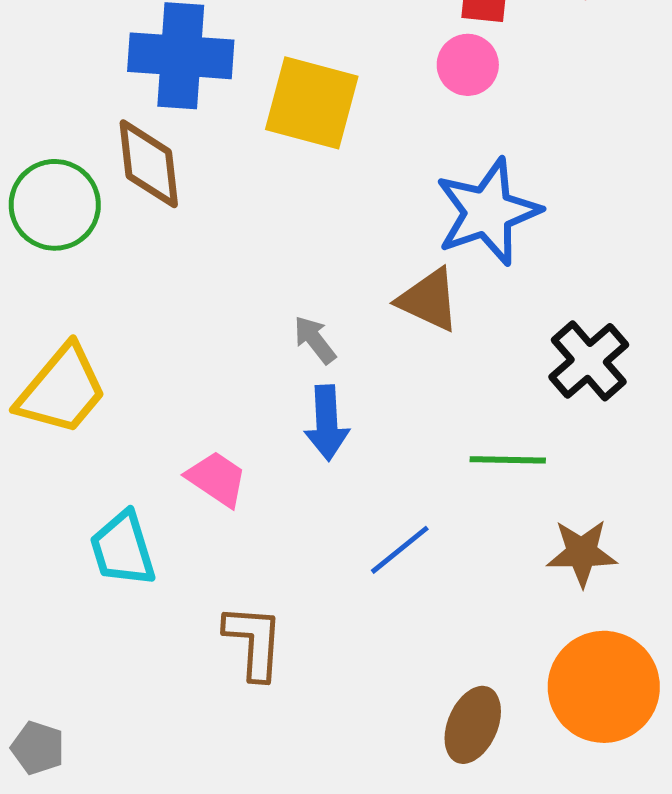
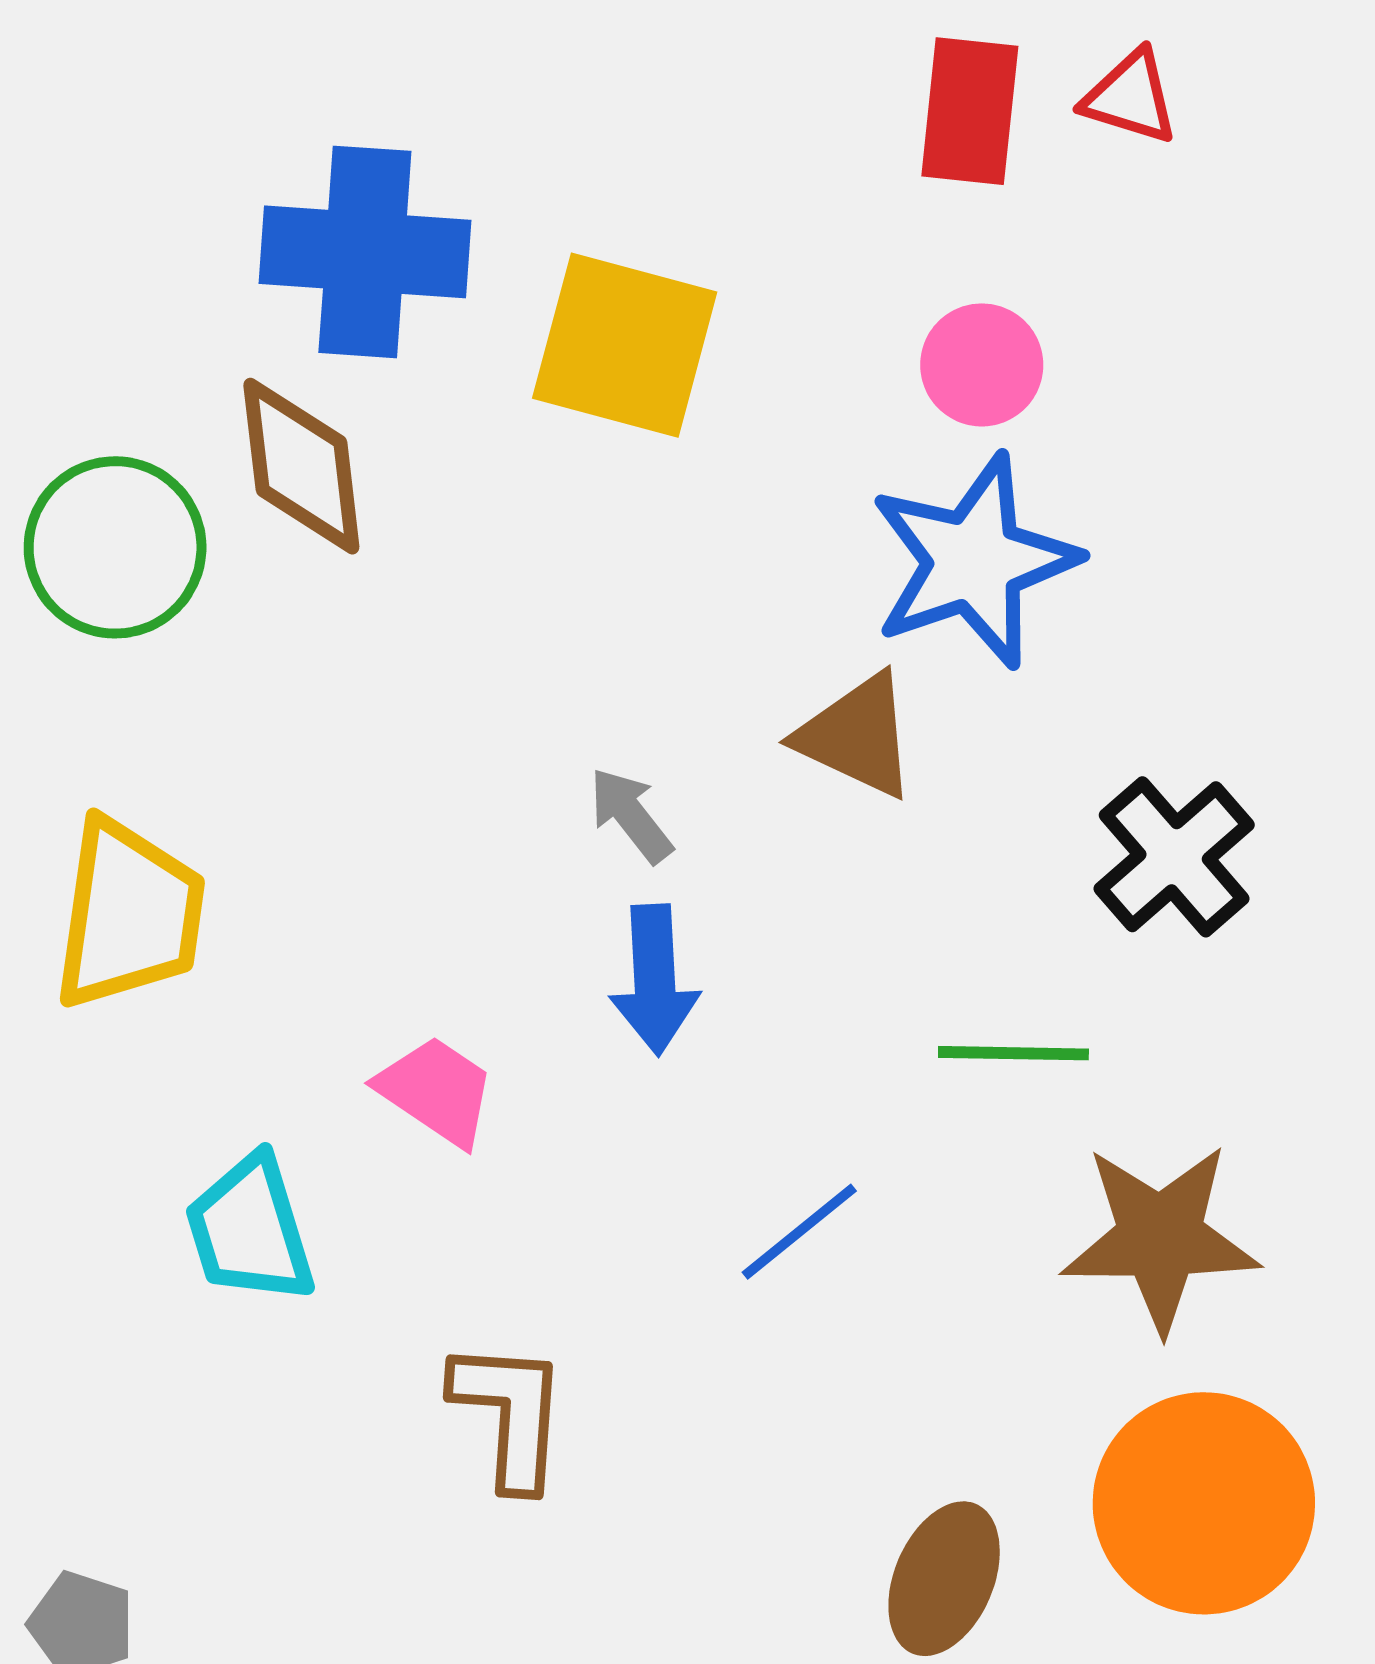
pink circle: (468, 65) -> (982, 365), moved
yellow trapezoid: (62, 390) -> (129, 914), turned -32
brown star: (582, 553) -> (1160, 1238), size x1.4

